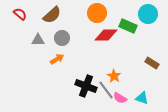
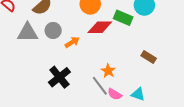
gray triangle: (38, 40) -> (28, 33), size x1.5
orange arrow: (57, 59) -> (72, 42), moved
black cross: (86, 86) -> (59, 77), moved, turned 30

